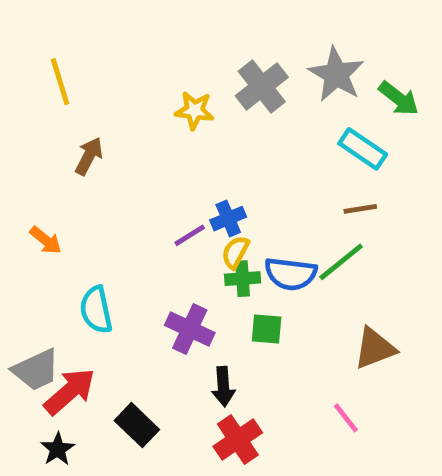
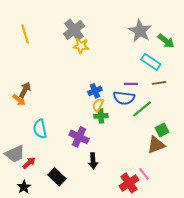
gray cross: (262, 86) -> (74, 30), moved
brown arrow: (89, 156) -> (25, 90), moved
brown line: (360, 209) -> (159, 83), moved
purple line: (190, 235) -> (131, 84), moved, turned 32
blue semicircle: (291, 274) -> (124, 98), moved
green square: (267, 329) -> (162, 130), moved, turned -32
red arrow: (70, 391) -> (29, 163), size x0.6
red cross: (238, 440) -> (129, 183), moved

